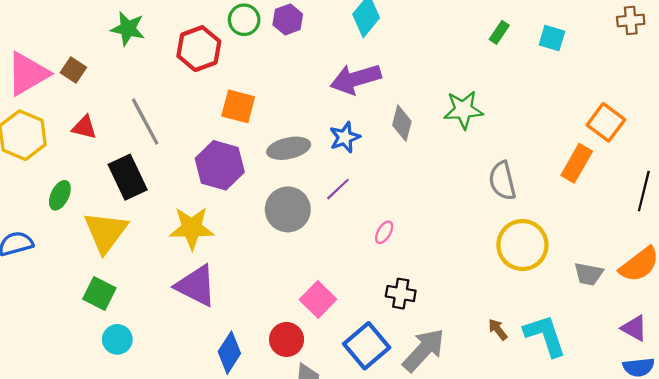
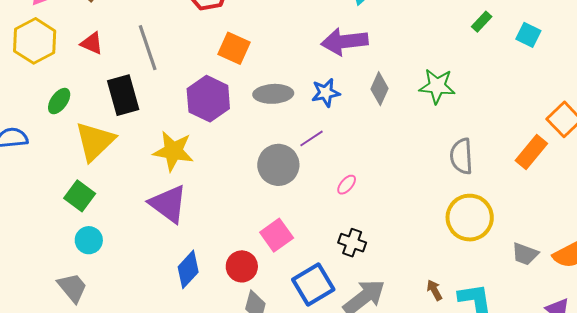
gray circle: (288, 209) -> (278, 165), moved

